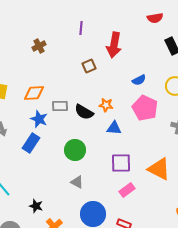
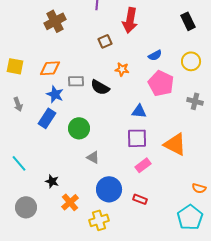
brown cross: (39, 46) -> (55, 21), size x1.5
orange star: (106, 105) -> (122, 69), moved
blue triangle: (114, 128) -> (139, 111), moved
green circle: (75, 150) -> (79, 128), moved

